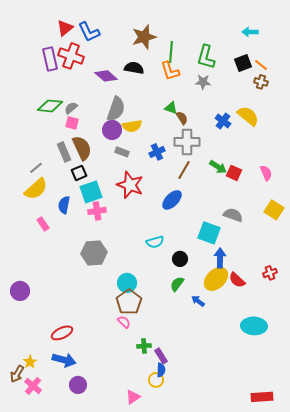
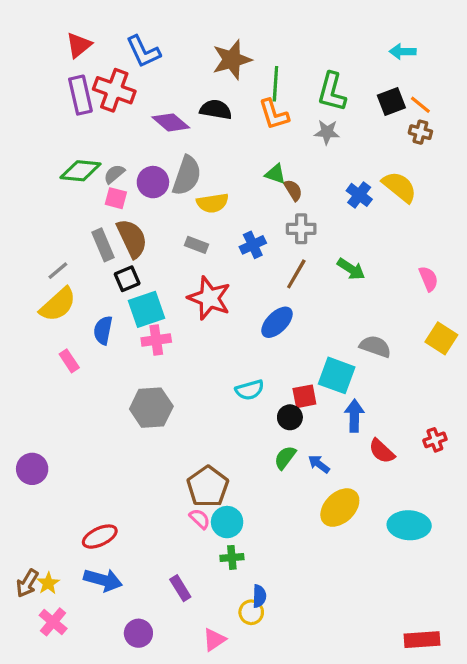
red triangle: (65, 28) -> (79, 45), moved
purple circle: (112, 130) -> (153, 182), moved
gray cross: (187, 142) -> (301, 229), size x0.7
red square: (234, 173) -> (304, 396), moved, turned -35
yellow ellipse: (216, 279) -> (340, 508), moved
cyan circle: (127, 283) -> (227, 522), moved
blue arrow: (198, 301) -> (319, 464), moved
purple rectangle: (161, 356) -> (180, 588), moved
brown arrow: (17, 374) -> (27, 583), moved
purple circle: (78, 385) -> (138, 633), moved

